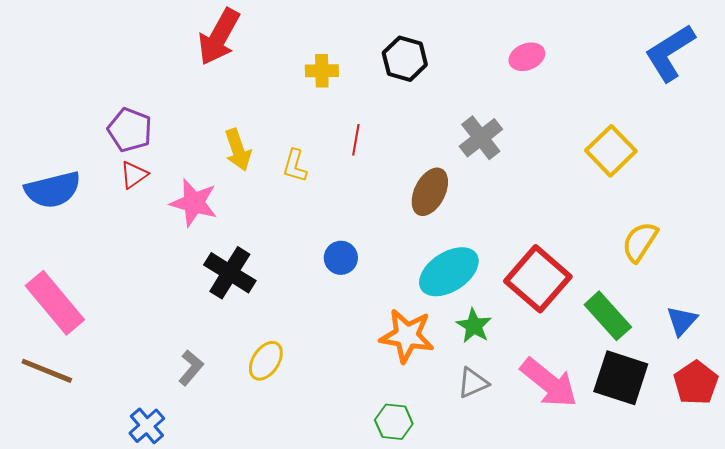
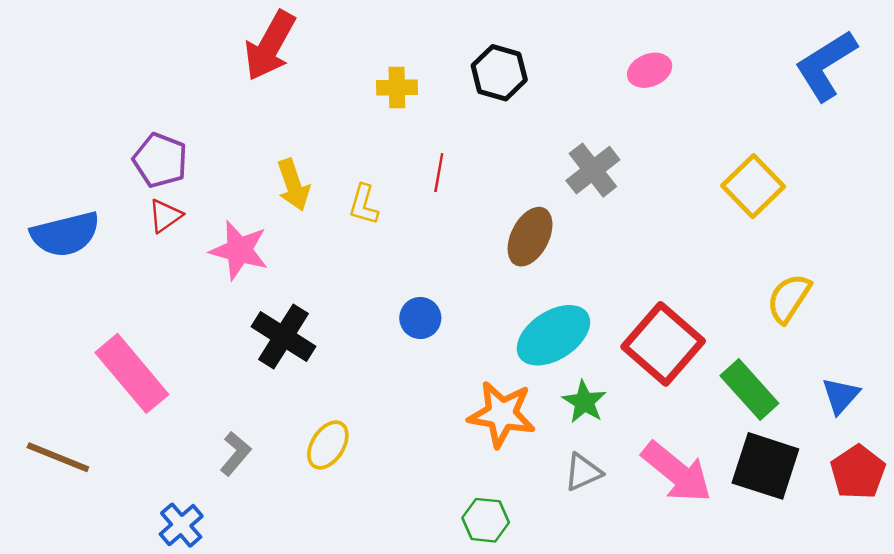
pink rectangle: (55, 303) -> (132, 373), moved

